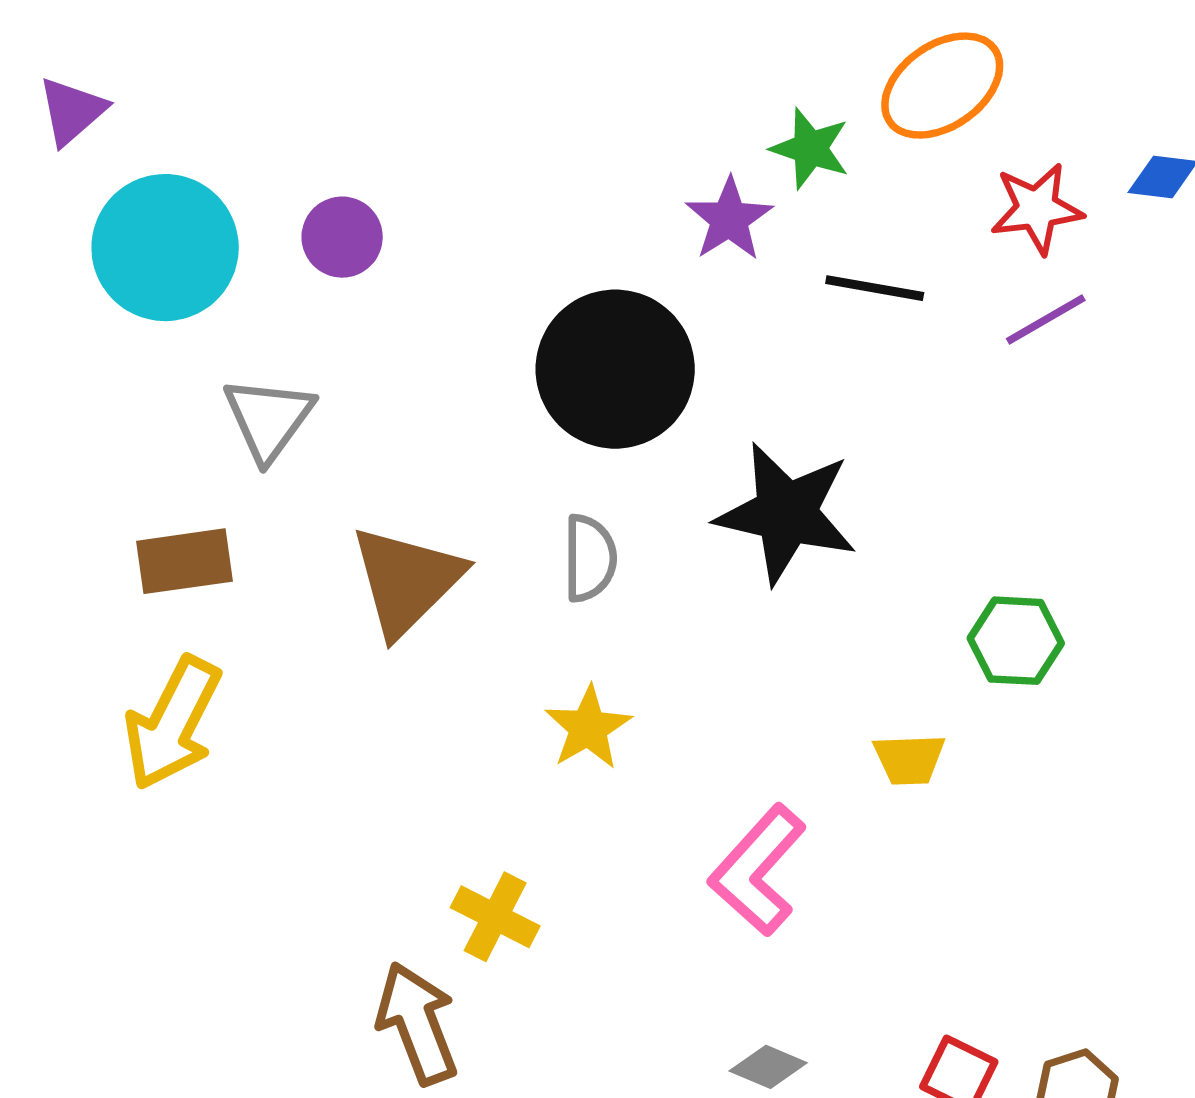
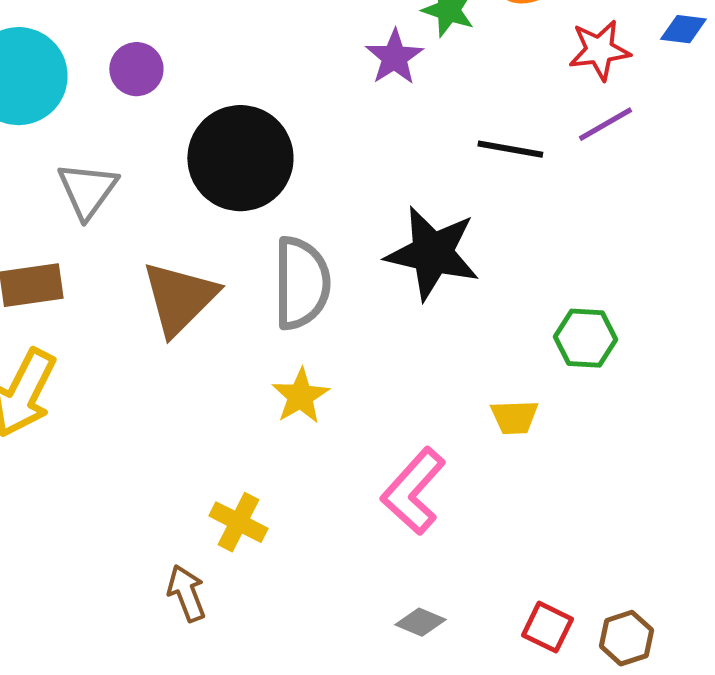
black line: (875, 288) -> (510, 149), moved
black circle: (615, 369) -> (240, 158), moved
gray semicircle: (590, 558) -> (301, 283), size x1.6
brown arrow: (417, 1023) -> (186, 593), size x0.7

